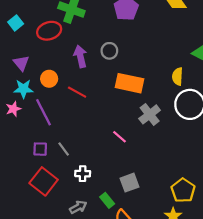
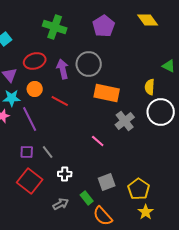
red ellipse: (49, 31) -> (35, 61), moved
gray circle: (109, 51) -> (89, 64), size x1.6
yellow pentagon: (183, 190) -> (139, 189), moved

